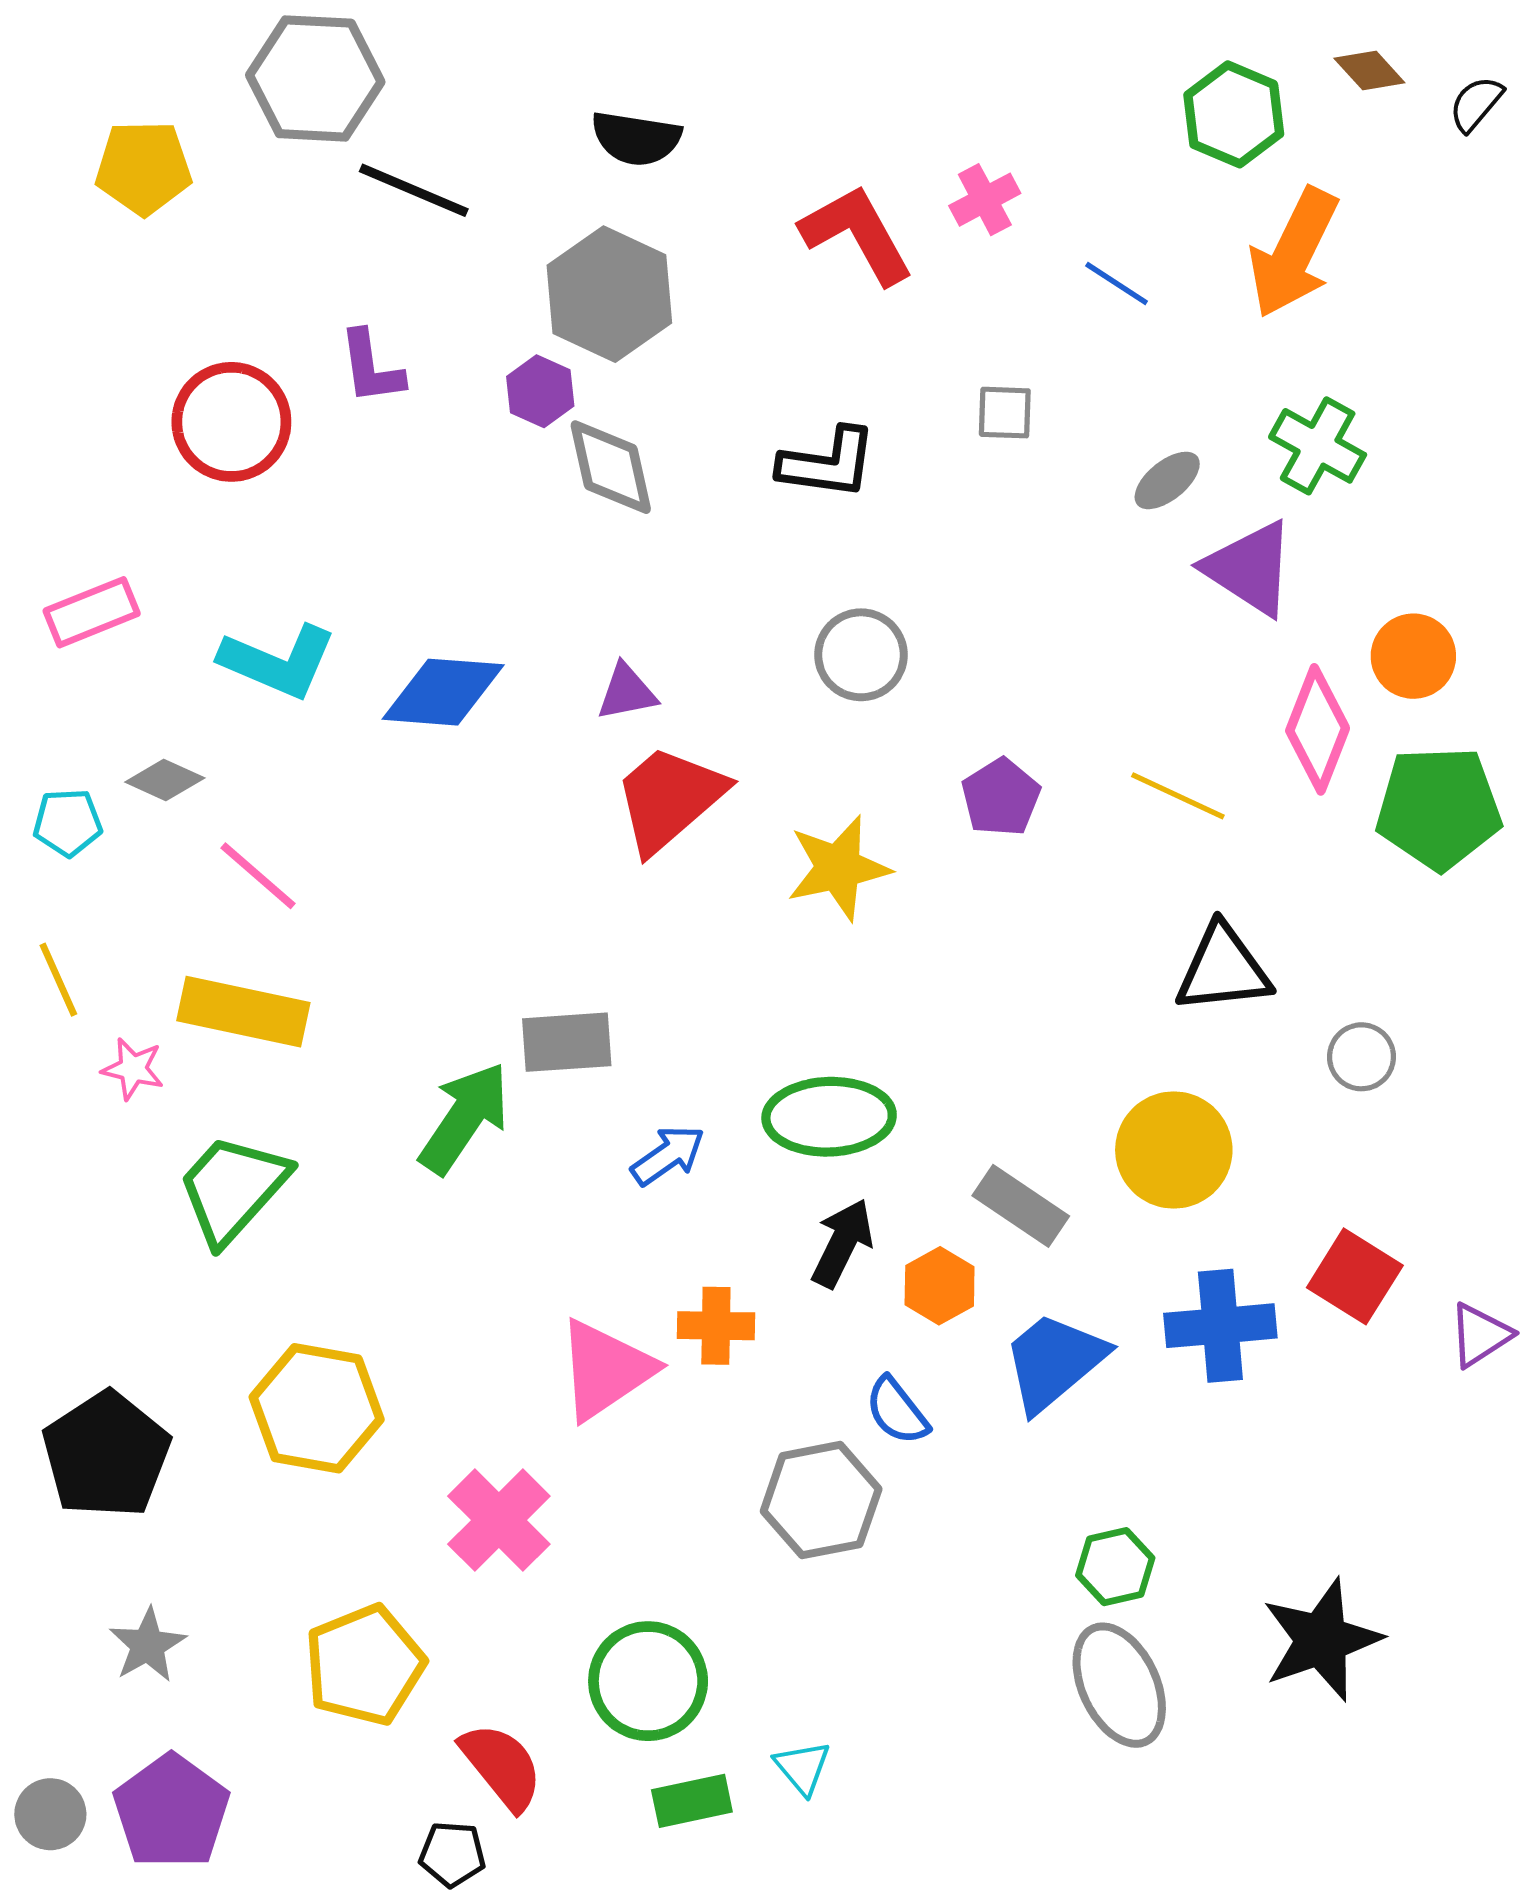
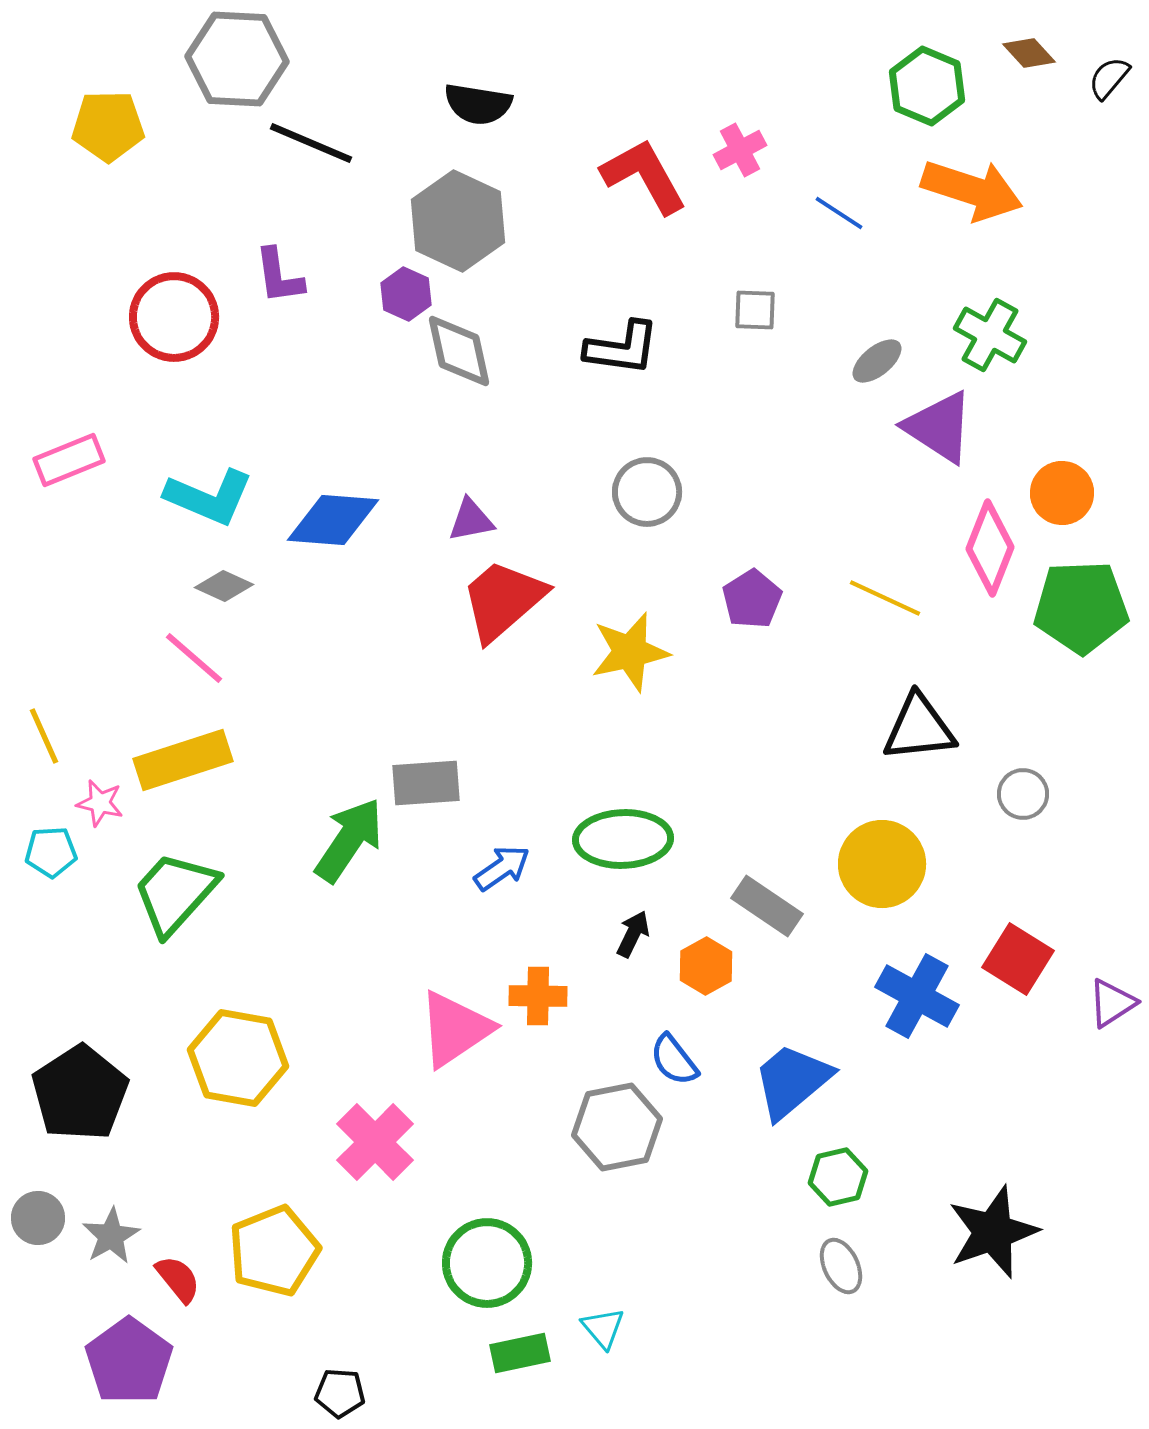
orange arrow: (1294, 253) -> (972, 190), turned -98
gray diamond: (165, 780) -> (224, 586), moved
cyan pentagon: (68, 823) -> (51, 852), moved
yellow rectangle: (243, 1012) -> (183, 760), turned -30
black arrow: (842, 1243) -> (633, 934), size x0.7
blue cross: (1220, 1326) -> (917, 996), turned 34
blue trapezoid: (1054, 1362) -> (792, 1081), moved
gray ellipse: (1119, 1685) -> (841, 1266), size x0.6
red semicircle: (502, 1766) -> (178, 1279), moved, size x0.7
gray circle: (50, 1814) -> (38, 1218), moved

